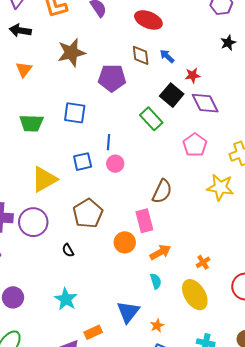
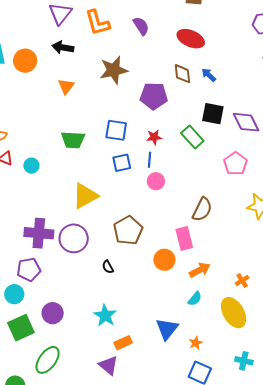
red star: (193, 75) -> (154, 137), moved
black square: (172, 95) -> (213, 114), turned -30
blue square: (83, 162) -> (122, 163), moved
cyan semicircle: (156, 281) -> (195, 299), turned 56
orange rectangle: (93, 332) -> (123, 343), moved

